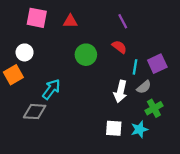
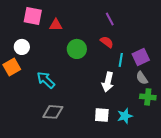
red triangle: (70, 21) -> (56, 25), moved
gray semicircle: (144, 87) -> (142, 78), moved, turned 96
cyan arrow: (51, 89) -> (46, 80), turned -84
green cross: (154, 108) -> (148, 97), moved, turned 35
gray diamond: (35, 112) -> (53, 112), moved

